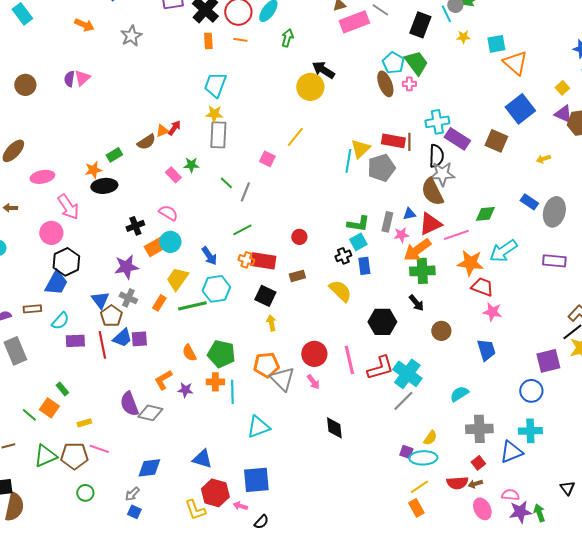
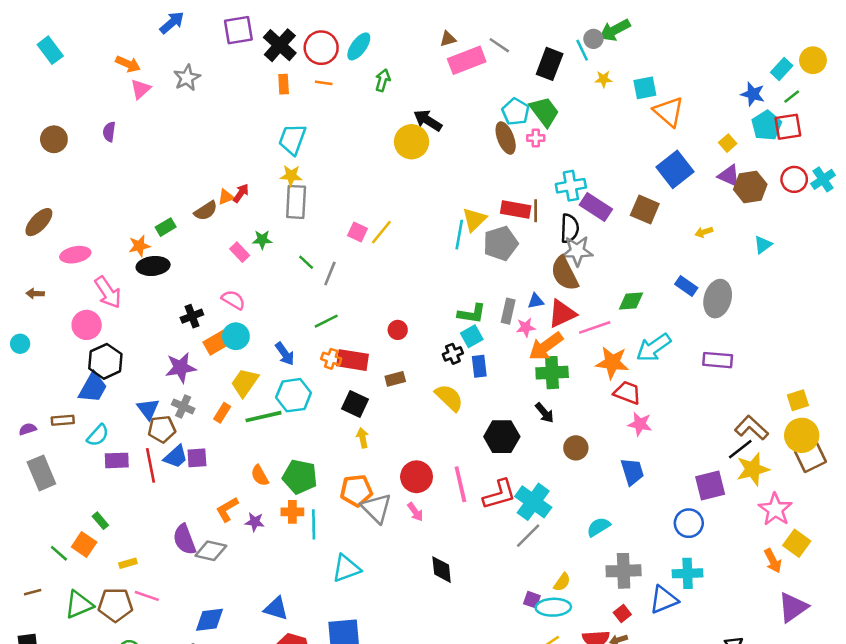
pink triangle: (82, 78) -> (141, 89), moved
yellow line: (295, 137) -> (381, 232), moved
brown pentagon: (111, 316) -> (162, 429), turned 30

